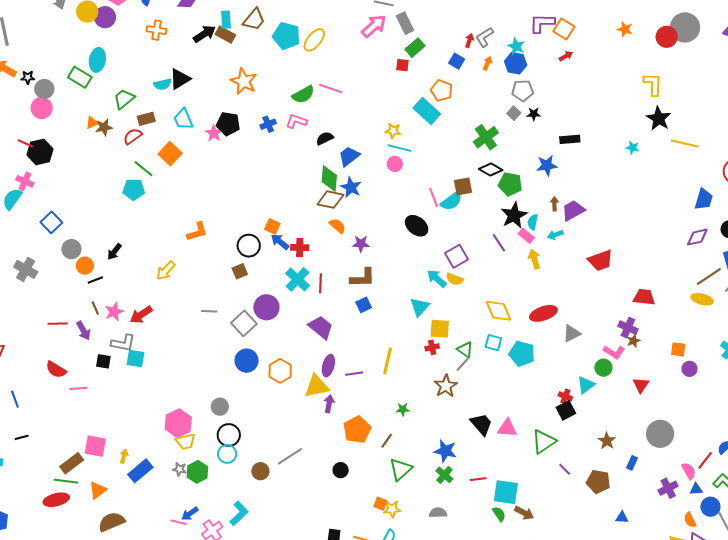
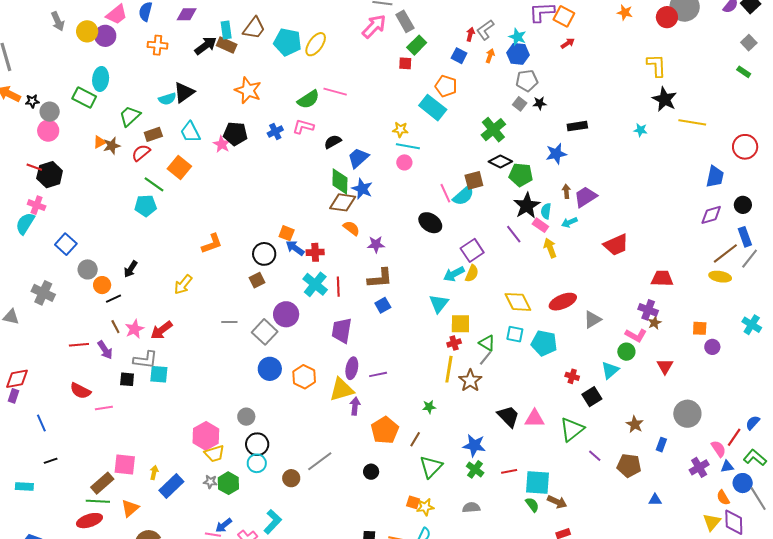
cyan arrow: (437, 279) -> (454, 274), turned -65
yellow semicircle: (455, 279) -> (472, 273), turned -84
purple trapezoid: (321, 327) -> (342, 331), turned -116
yellow line: (388, 361) -> (449, 369), moved
red cross: (565, 396) -> (572, 376), moved

